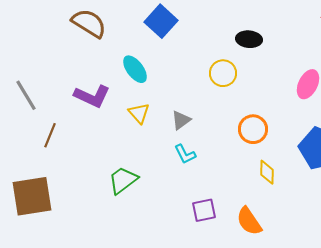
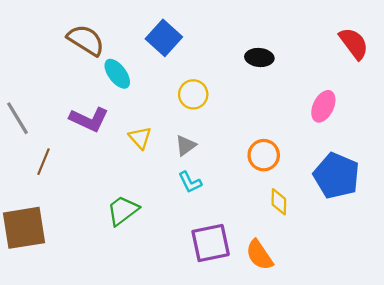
cyan ellipse: (135, 69) -> (117, 74), moved
yellow circle: (223, 73) -> (193, 94), moved
purple square: (204, 210) -> (211, 243), size x1.5

